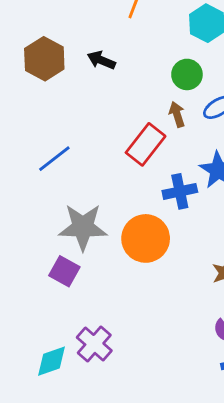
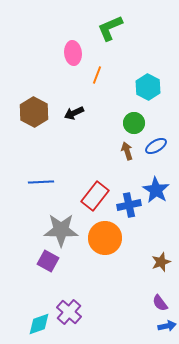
black arrow: (101, 60) -> (74, 113), turned -48
red rectangle: (146, 144) -> (95, 196), moved
blue line: (54, 159) -> (41, 182), turned 35

